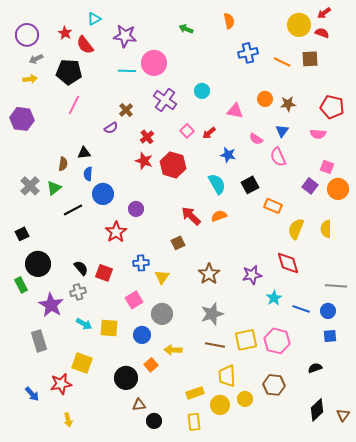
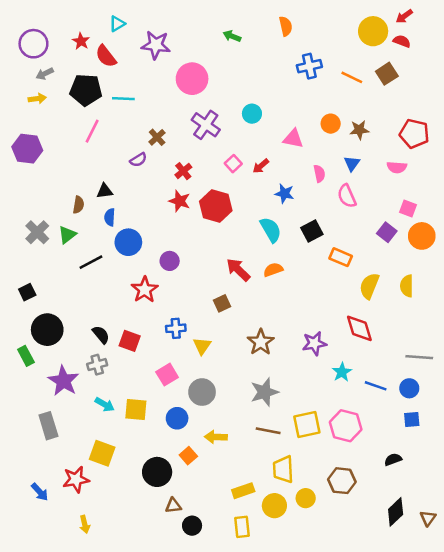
brown square: (310, 59) -> (387, 74), turned -30
cyan line: (127, 71) -> (123, 99), moved
pink semicircle: (256, 139) -> (319, 174), turned -136

